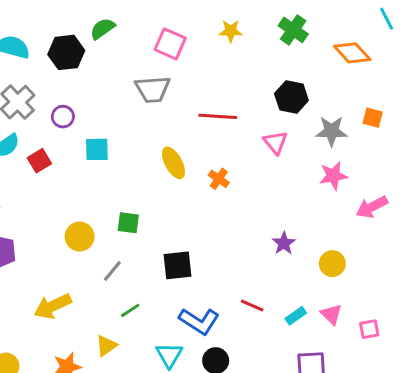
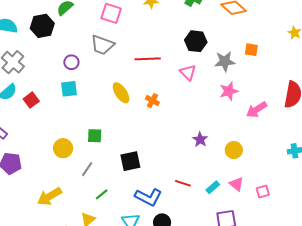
gray trapezoid: (153, 89) -> (102, 45), turned 30
purple circle: (63, 117) -> (71, 62), moved

